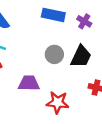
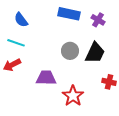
red star: (58, 102) -> (73, 96), turned 30

